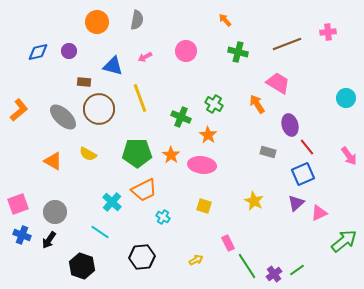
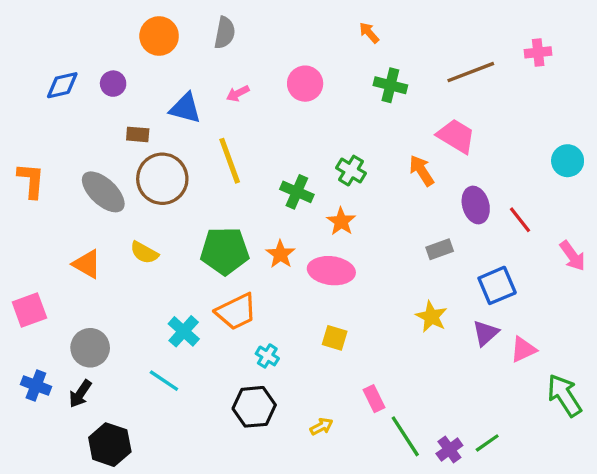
orange L-shape: (19, 110) -> (31, 180), turned -45
red line: (307, 147) -> (520, 220), moved
gray rectangle: (268, 152) -> (440, 249), turned -35
yellow star: (254, 201) -> (431, 317), moved
pink square: (18, 204) -> (29, 310), moved
green arrow: (344, 241) -> (564, 395), turned -84
black hexagon: (142, 257) -> (254, 407), moved
black hexagon: (82, 266) -> (110, 445), moved

